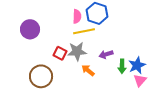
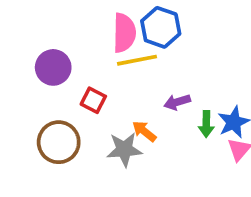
pink semicircle: (77, 16) -> (124, 33), size x1.5
purple circle: (30, 29) -> (53, 67), moved
gray star: (77, 51) -> (124, 149), moved

